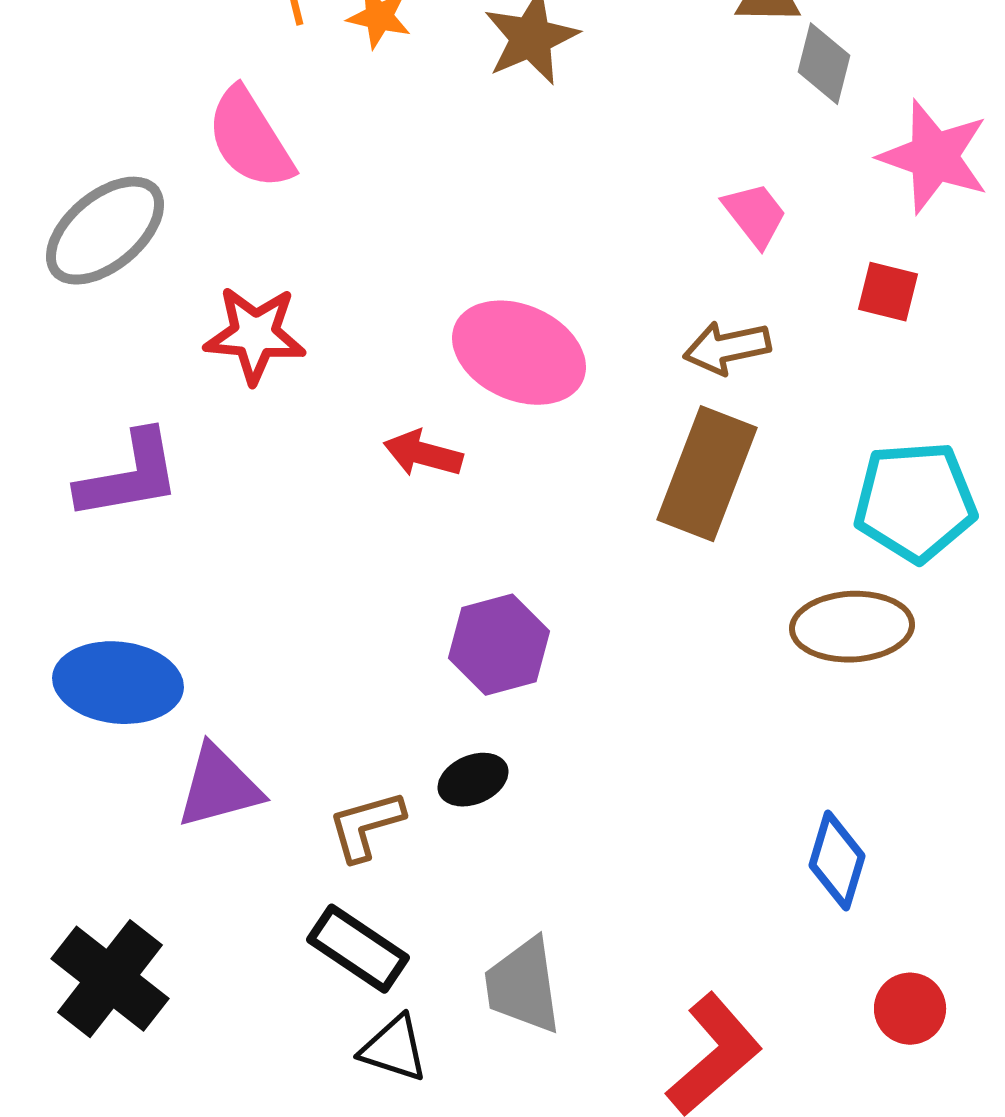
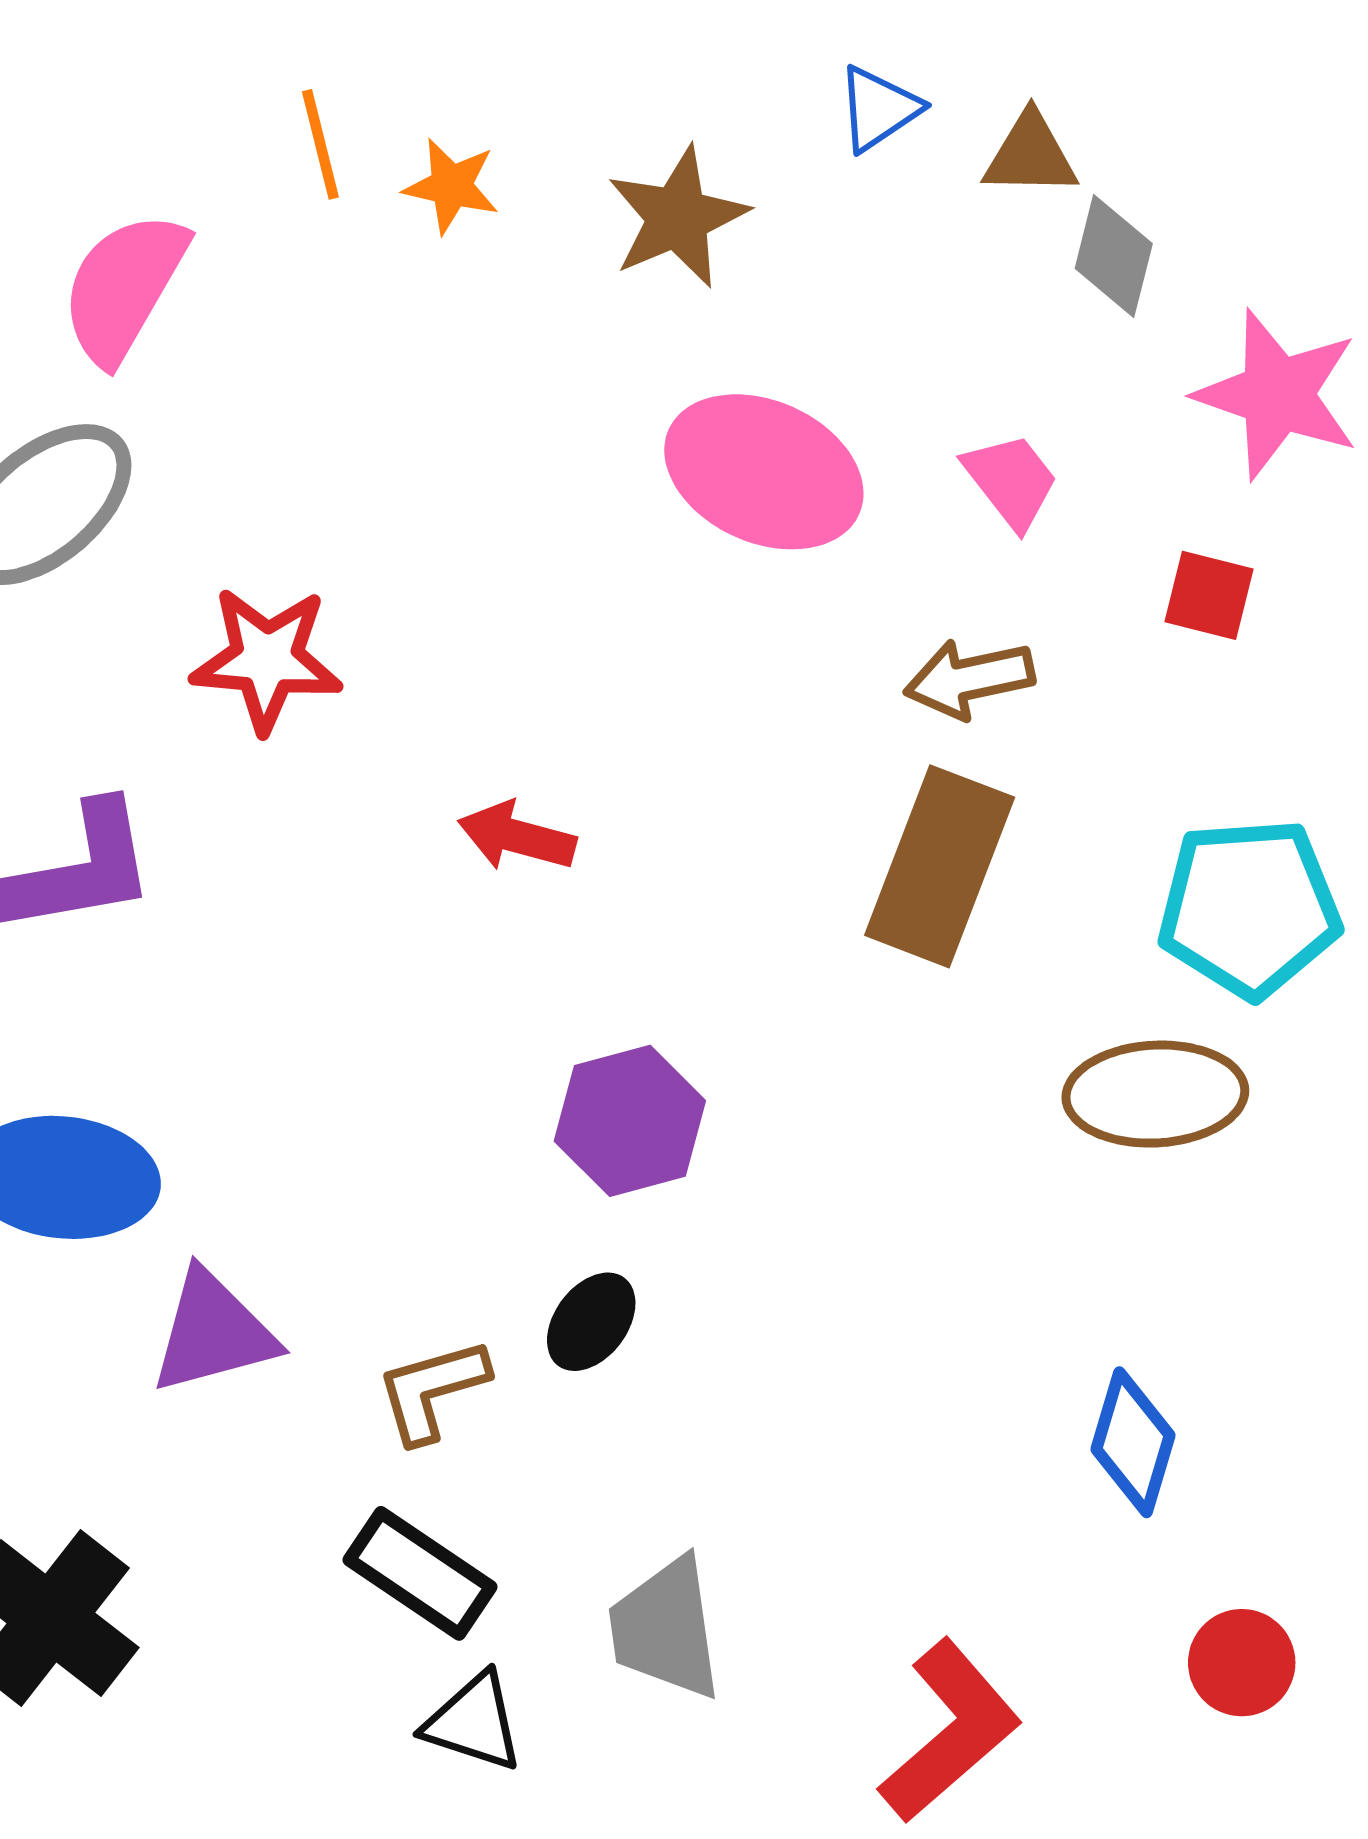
pink semicircle: (250, 139) -> (124, 287), moved, turned 62
pink ellipse: (519, 353) -> (764, 472), moved
black ellipse: (473, 780) -> (591, 1322), turned -30

